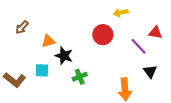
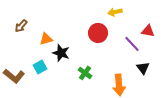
cyan square: (42, 70) -> (40, 67), turned -32
green cross: (80, 77) -> (85, 73), moved, turned -32

